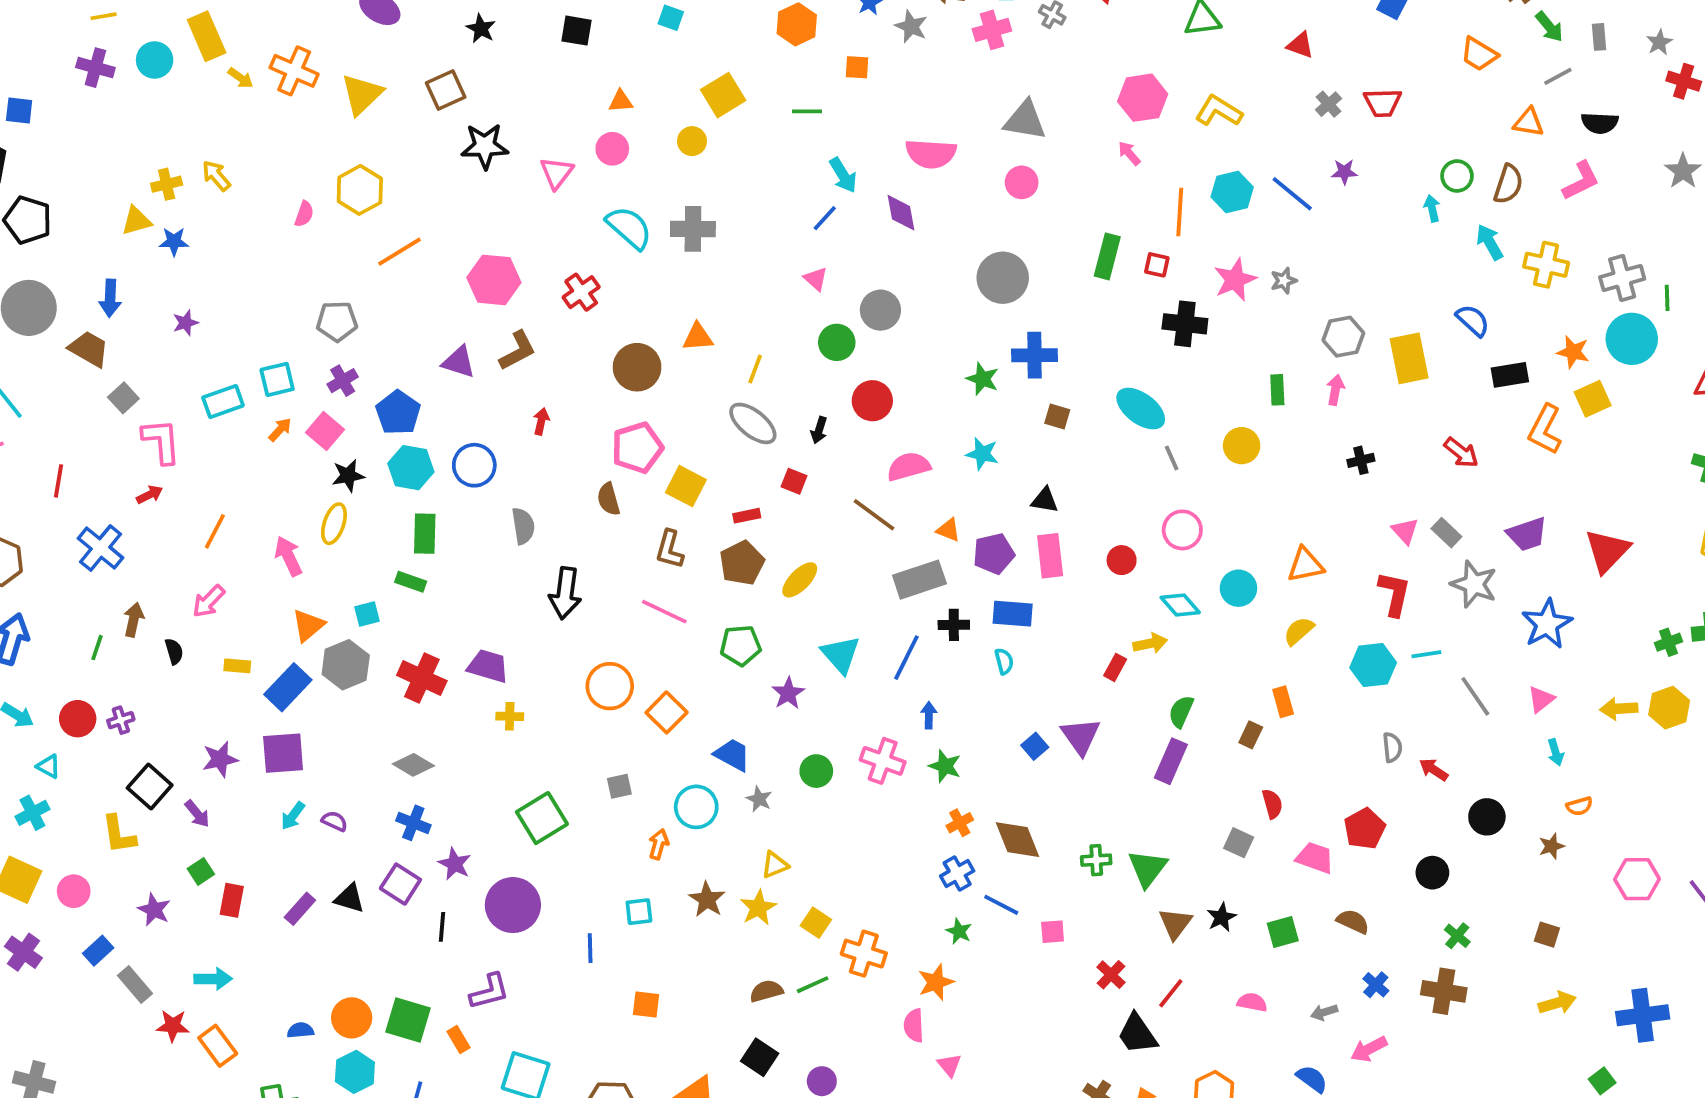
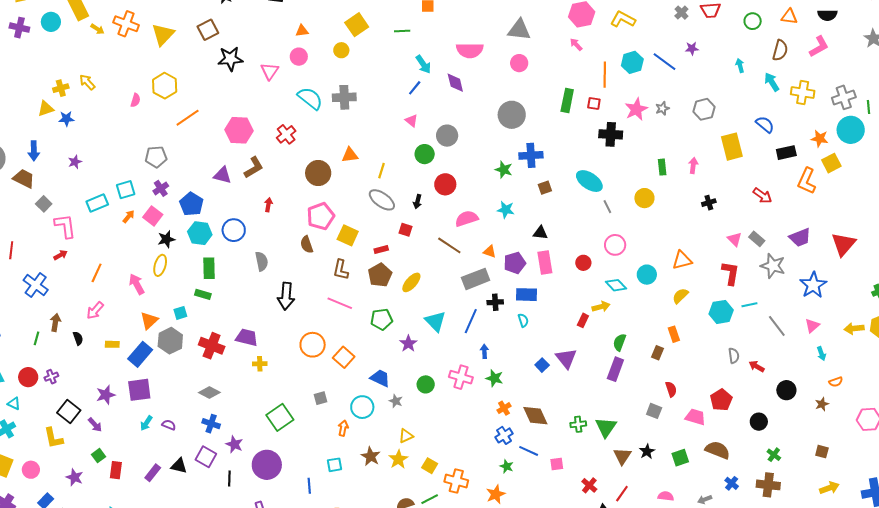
green circle: (1457, 176) -> (753, 21), moved
gray hexagon: (1343, 337) -> (704, 109), moved
brown square: (1057, 417) -> (545, 188), turned -32
brown semicircle: (1353, 921) -> (718, 450), size x1.4

